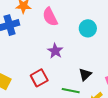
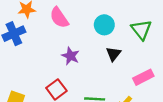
black triangle: (85, 74) -> (113, 54), moved

